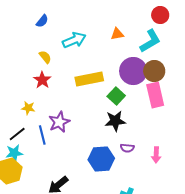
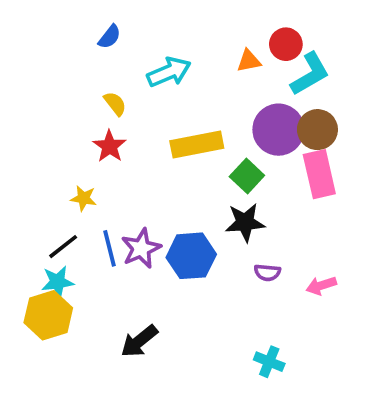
red circle: (160, 15) -> (286, 44), moved
purple star: (59, 122) -> (141, 248), moved
pink arrow: (156, 155) -> (321, 286), turned 70
blue hexagon: (101, 159) -> (191, 256), moved

